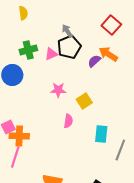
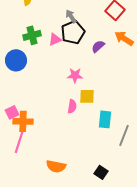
orange arrow: (108, 54) -> (124, 38), moved
pink star: (58, 90) -> (75, 75), moved
yellow square: (84, 101) -> (87, 96), moved, turned 35

